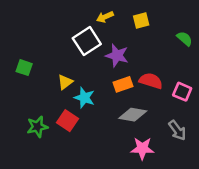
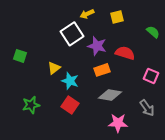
red semicircle: (151, 81) -> (125, 53), moved
red square: (68, 121) -> (70, 105), moved

